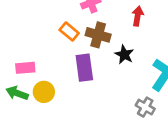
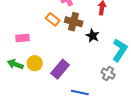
pink rectangle: (25, 68) -> (22, 38), moved
purple rectangle: (84, 68) -> (60, 69), moved, turned 48

